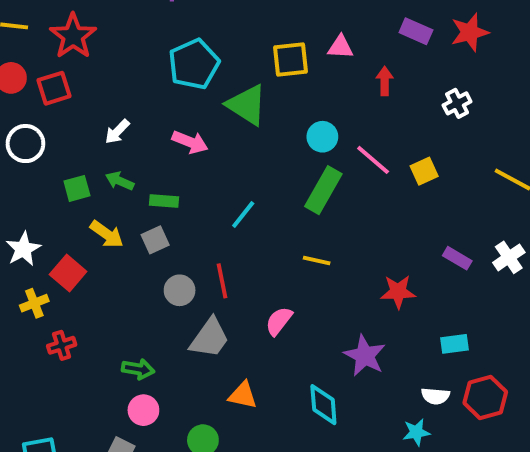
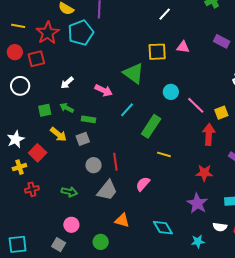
cyan pentagon: (194, 64) -> (81, 33), moved
red arrow: (385, 81) -> (209, 134), moved, size x1.5
green rectangle: (323, 190) -> (151, 126), moved
cyan line: (243, 215) -> (127, 110), moved
purple star: (365, 356) -> (197, 203), moved
green arrow: (138, 369) -> (69, 192), moved
cyan diamond: (323, 405) -> (163, 228), turned -30
cyan star: (416, 432) -> (198, 241), moved

